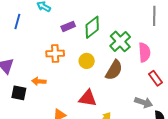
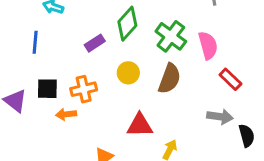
blue line: (17, 22) -> (35, 42), moved
purple rectangle: (68, 26) -> (95, 43), moved
orange cross: (55, 53) -> (84, 89), moved
black square: (19, 93) -> (47, 89), moved

